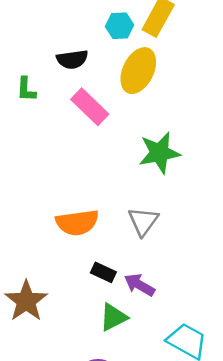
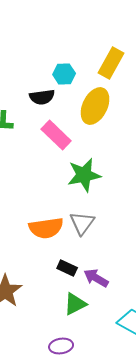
cyan hexagon: (120, 26) -> (64, 74), moved
green star: (159, 153) -> (84, 175), moved
gray triangle: (143, 221) -> (82, 223), moved

